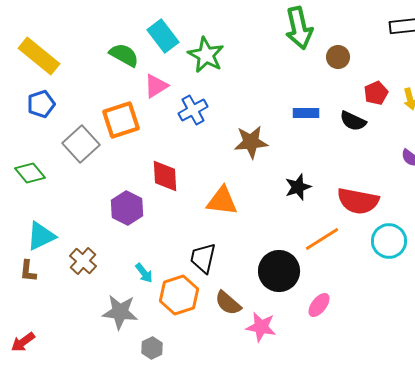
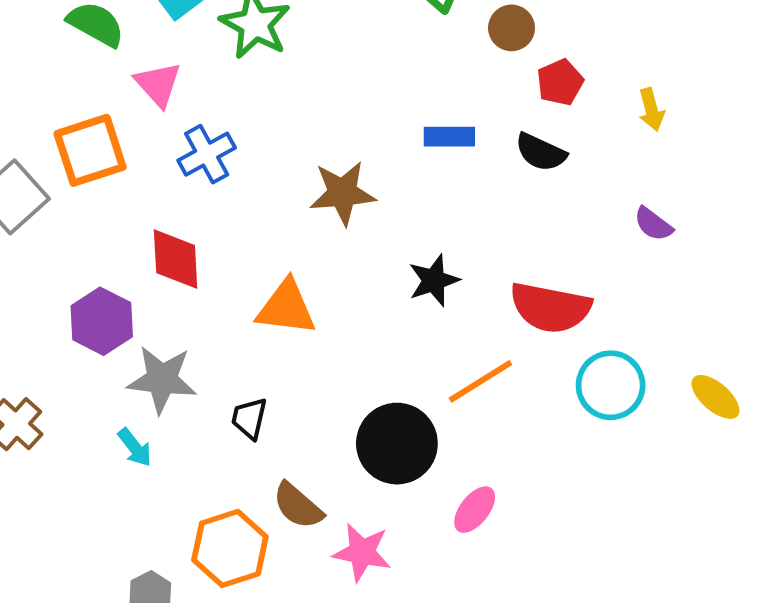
pink triangle: (156, 86) -> (158, 84), turned -40
red pentagon: (376, 93) -> (560, 82), moved
blue cross: (193, 110) -> (207, 154), moved
black trapezoid: (203, 258) -> (249, 418), size x0.7
orange hexagon: (179, 295) -> (230, 548), moved
gray star: (120, 312) -> (162, 379), moved

